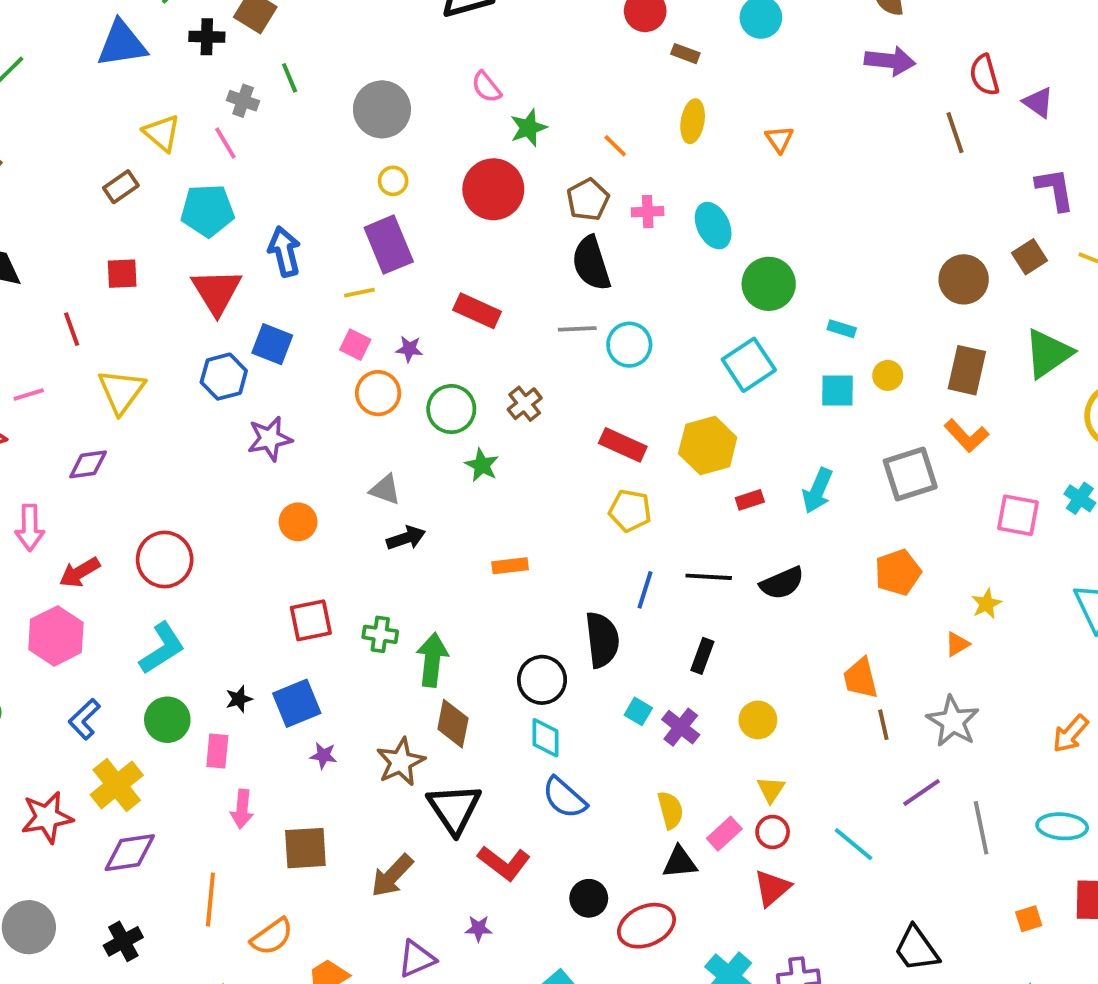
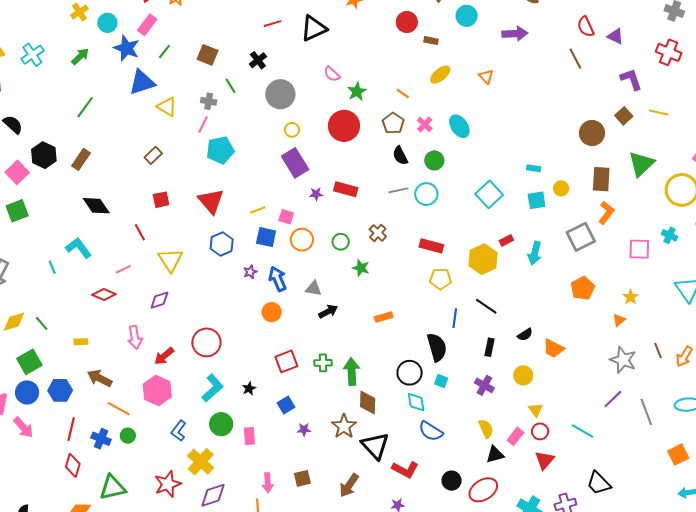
black cross: (207, 37) -> (258, 60), moved, turned -30
purple arrow: (890, 61) -> (515, 34), moved
yellow ellipse: (693, 121) -> (440, 75), turned 50
yellow triangle: (162, 133) -> (167, 107), moved
pink line: (225, 143) -> (203, 124), turned 66
cyan pentagon: (208, 210) -> (220, 150), moved
pink cross: (648, 212) -> (425, 124), turned -35
blue arrow: (284, 252) -> (278, 279), moved
black semicircle: (591, 263) -> (400, 156), size x0.7
green circle: (769, 284) -> (434, 160), moved, size x0.7
yellow line: (359, 293) -> (258, 210), moved
blue square: (272, 344) -> (266, 237), moved
purple star: (409, 349) -> (316, 194), moved
green circle: (451, 409) -> (341, 242), size x0.7
orange L-shape: (966, 436) -> (606, 213), turned -90
purple star: (270, 439) -> (250, 272), size x0.6
yellow hexagon: (708, 446) -> (483, 259), moved
red rectangle: (750, 500) -> (506, 240), moved
black line: (709, 577) -> (486, 306), turned 40
black semicircle: (782, 583) -> (525, 335), moved, size x0.7
orange trapezoid: (861, 678) -> (553, 348), moved, turned -40
black star: (239, 699) -> (249, 388), moved
blue square: (297, 703) -> (286, 405), size x0.7
cyan square: (638, 711) -> (441, 381), moved
brown line: (883, 725) -> (658, 350), moved
pink arrow: (242, 809) -> (268, 483), moved
brown square: (305, 848) -> (302, 478), size x0.7
orange square: (1029, 919) -> (678, 455), size x1.5
black trapezoid: (917, 949) -> (599, 483), moved

